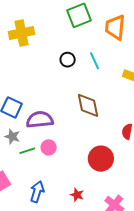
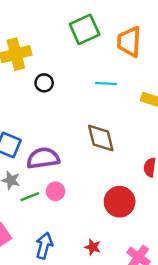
black circle: (68, 60) -> (44, 83), moved
cyan line: (95, 61) -> (106, 83), turned -60

